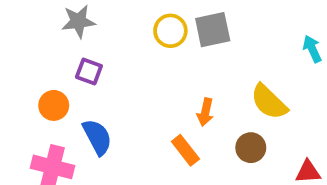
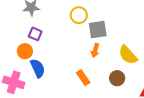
gray square: (213, 30) -> (98, 30), moved
orange circle: (54, 105) -> (25, 51), moved
orange arrow: (205, 112) -> (95, 50), moved

